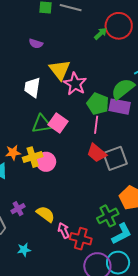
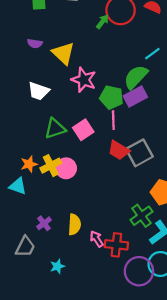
yellow triangle: (60, 70) -> (63, 53), moved
white trapezoid: (32, 87) -> (39, 91), turned -70
purple rectangle: (120, 107) -> (135, 97), turned -30
pink square: (58, 123) -> (83, 130), moved, turned 30
yellow semicircle: (46, 214) -> (74, 224), turned 66

